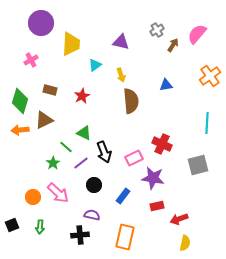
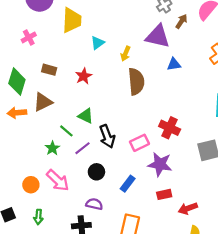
purple triangle: (121, 42) -> (158, 36), moved, size x1.4
yellow arrow: (121, 75) -> (125, 54), turned 40

